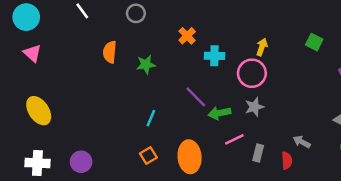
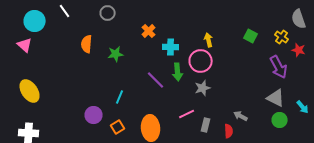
cyan circle: (26, 17) -> (35, 21), moved
yellow arrow: (262, 47) -> (209, 40), turned -32
green arrow: (219, 113) -> (178, 72), moved, turned -84
purple circle: (81, 162) -> (94, 115), moved

